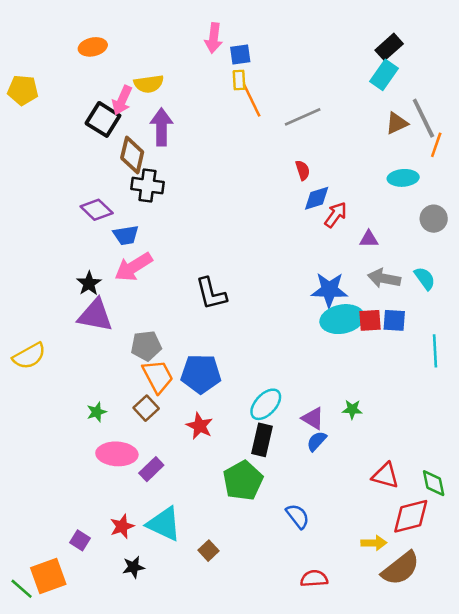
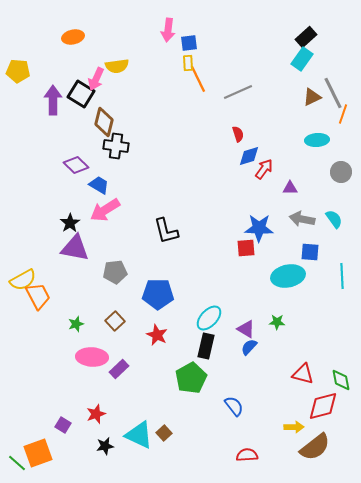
purple arrow: (161, 127) -> (53, 100), moved
blue trapezoid: (126, 235) -> (99, 185), turned -140
cyan ellipse: (342, 319) -> (288, 276), moved
red square: (370, 320) -> (246, 248), moved
orange trapezoid: (158, 376) -> (38, 296), moved
cyan triangle: (164, 524) -> (139, 435), moved

